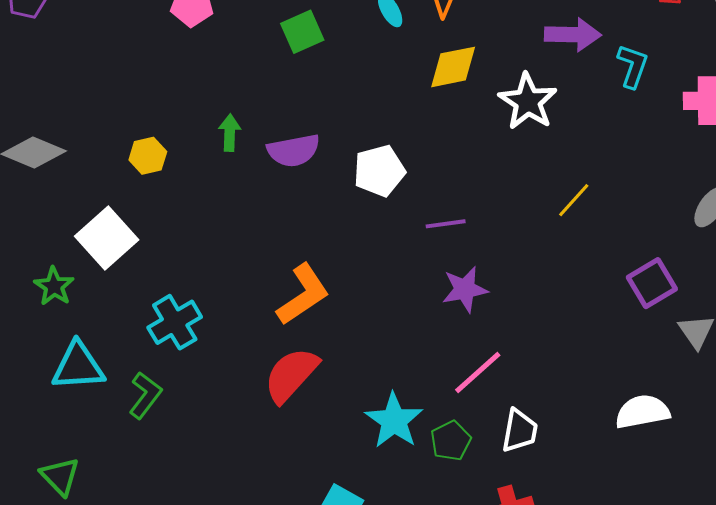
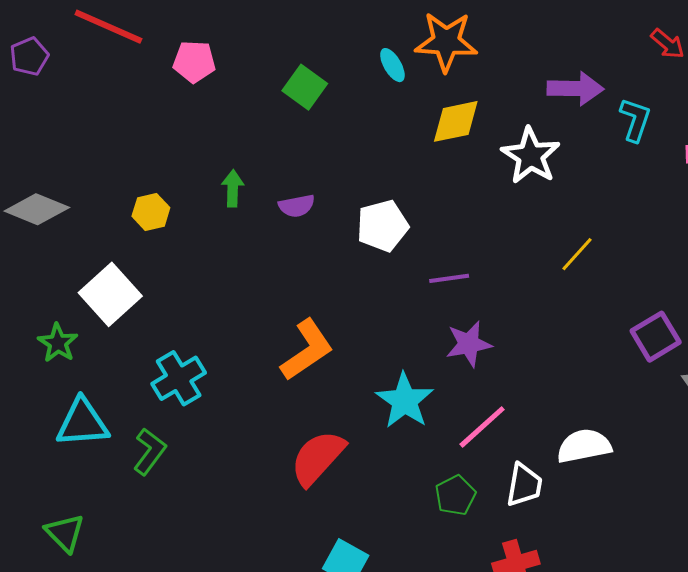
green square: (302, 32) -> (305, 87), turned -30
purple semicircle: (294, 150) -> (297, 206), size x0.7
red semicircle: (291, 375) -> (318, 458), moved
white semicircle: (642, 412) -> (584, 446), moved
cyan star: (394, 421) -> (405, 401), moved

